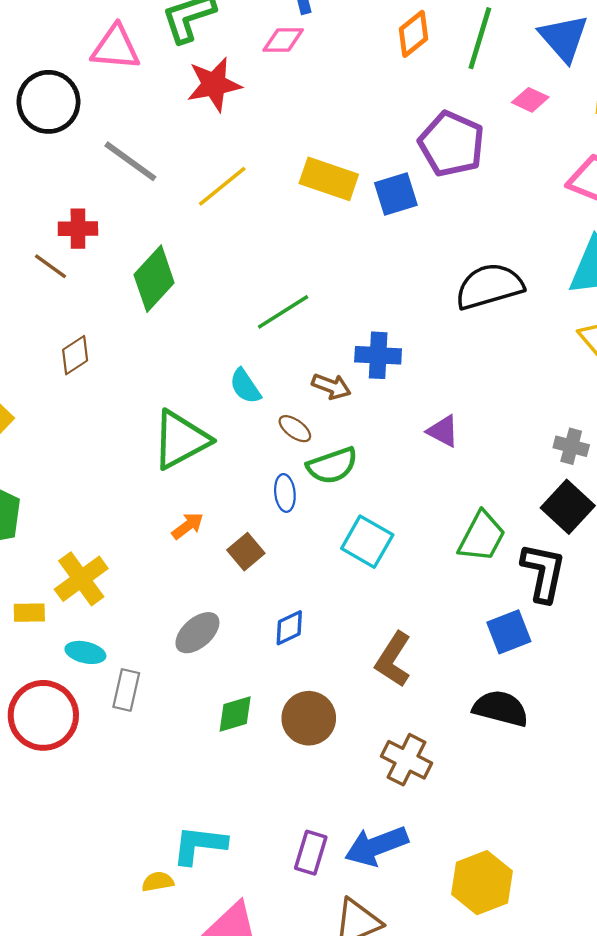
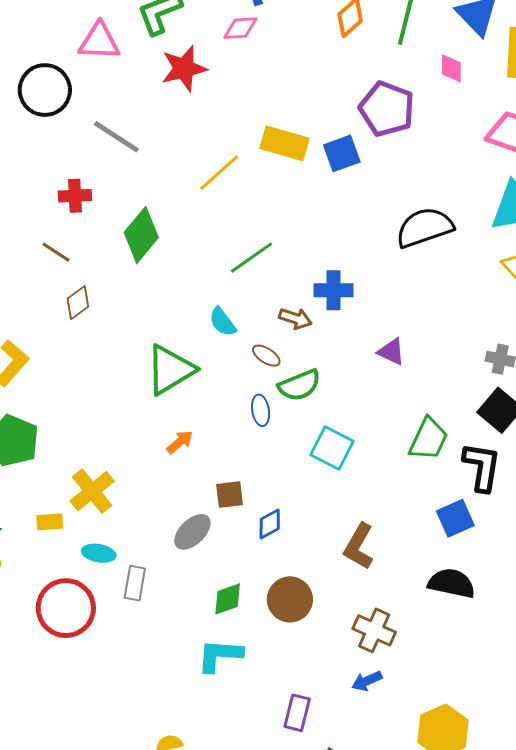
pink diamond: (530, 100) -> (451, 68), turned 68
yellow line: (222, 186) -> (219, 173), moved
brown line: (51, 266) -> (56, 252), moved
brown square: (246, 552) -> (230, 495), moved, turned 36
cyan L-shape: (199, 845) -> (220, 655), moved
blue arrow: (376, 846) -> (367, 681), moved, size x0.6

